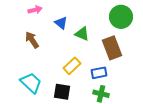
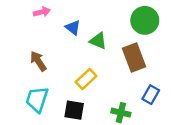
brown arrow: (32, 40) -> (38, 61), moved
blue rectangle: (99, 73) -> (151, 95), moved, turned -49
cyan trapezoid: (31, 83) -> (37, 99), turned -115

